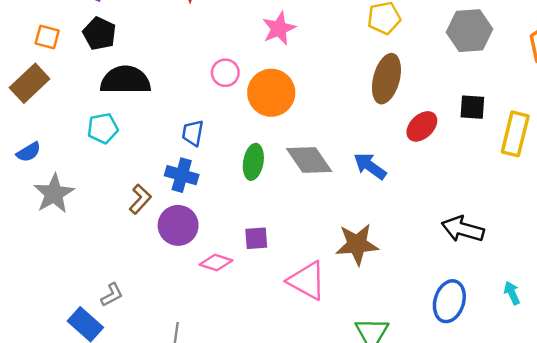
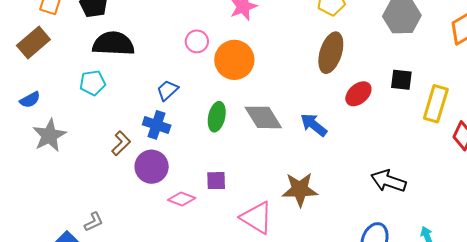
blue trapezoid: (193, 133) -> (167, 90), turned 35

